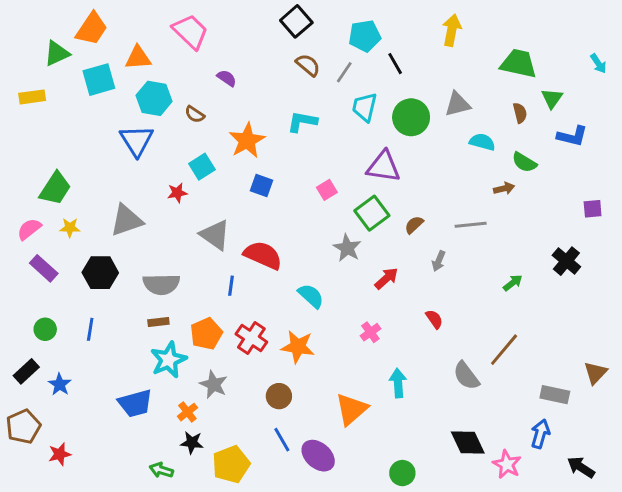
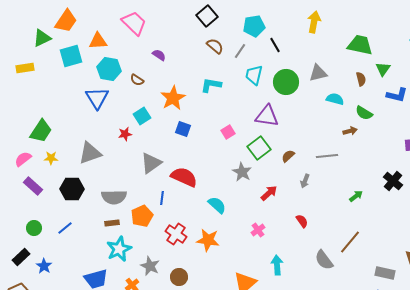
gray triangle: (215, 235) -> (151, 163), turned 50
blue line: (90, 329) -> (65, 228), turned 42
orange pentagon: (206, 334) -> (142, 216), moved
brown circle: (279, 396) -> (179, 277), moved

